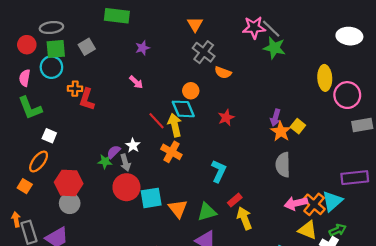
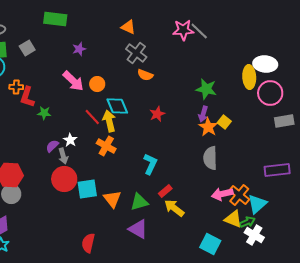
orange triangle: (195, 24) -> (128, 27), turned -35
white ellipse: (349, 36) -> (265, 64), moved
green star: (274, 48) -> (206, 89), moved
orange semicircle: (223, 73) -> (145, 75), moved
pink arrow: (136, 82) -> (73, 81), size x1.6
orange circle: (191, 91) -> (97, 84), moved
green star: (105, 161) -> (44, 113), moved
cyan triangle: (332, 201) -> (257, 204), moved
yellow arrow: (244, 218) -> (174, 208), turned -30
green arrow: (338, 230) -> (247, 222), moved

